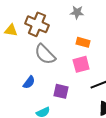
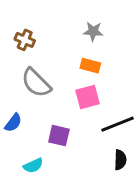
gray star: (77, 12) -> (93, 31), moved
brown cross: (37, 24) -> (25, 40), size x0.6

